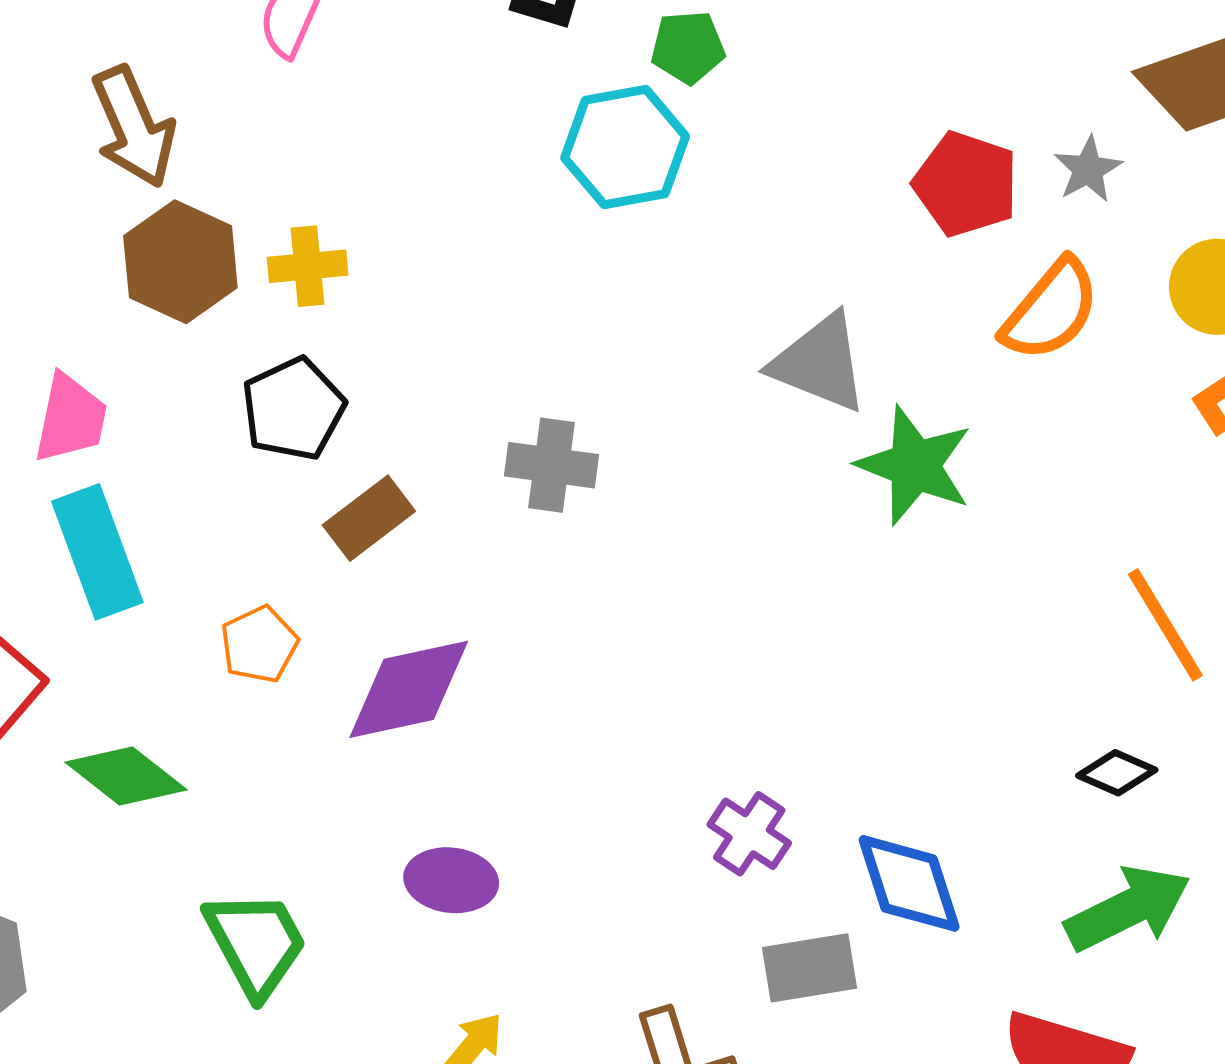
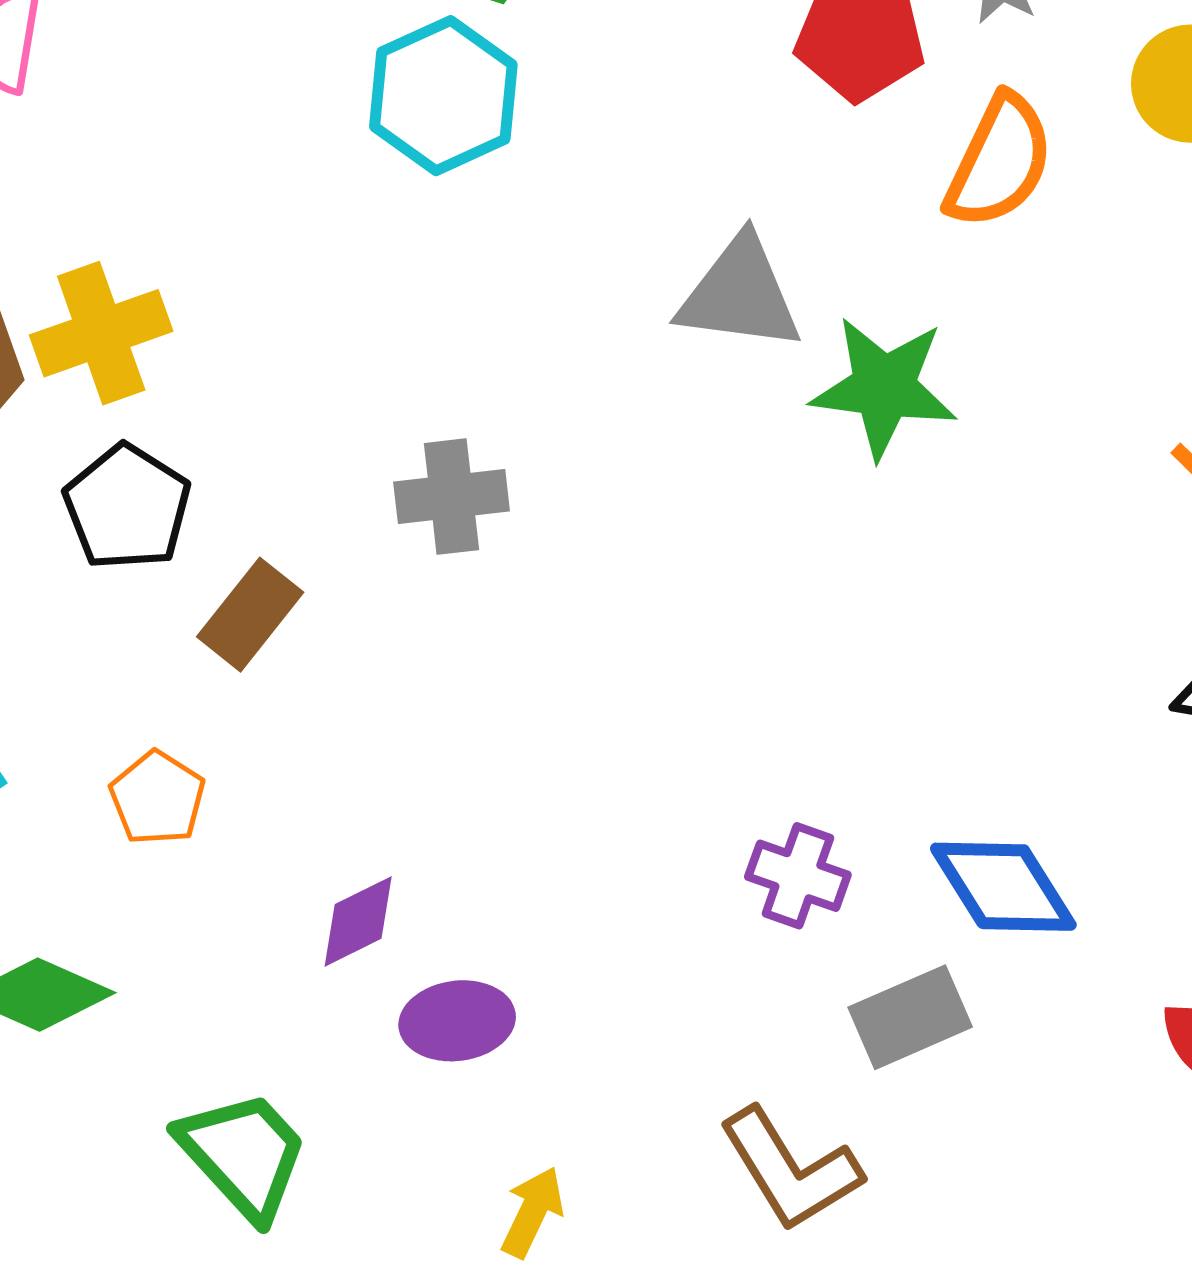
yellow cross: (308, 266) -> (101, 333), size x1.4
purple diamond: (409, 689) -> (358, 921), moved, size x0.6

